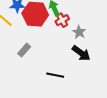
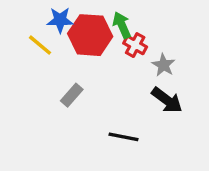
red cross: (62, 20) -> (135, 45), turned -32

